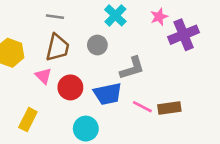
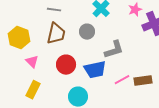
pink triangle: (43, 76) -> (32, 62), moved
pink line: (142, 107) -> (122, 80), turned -56

